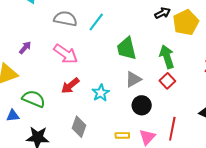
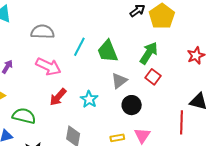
cyan line: (96, 22) -> (79, 47), moved
green arrow: (167, 57) -> (149, 53), turned 60
red line: (172, 129) -> (182, 122), moved

